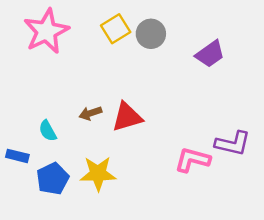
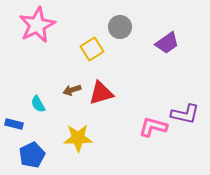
yellow square: (116, 29) -> (92, 49), moved
blue pentagon: (53, 179) -> (32, 155), moved

